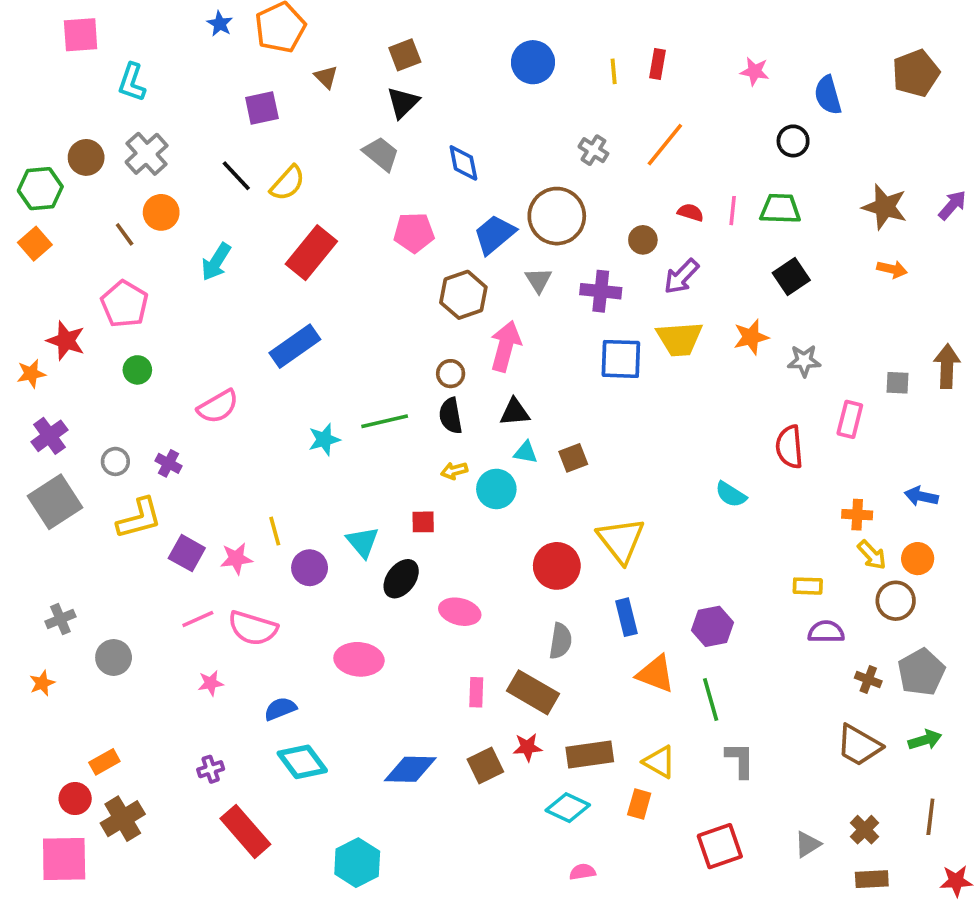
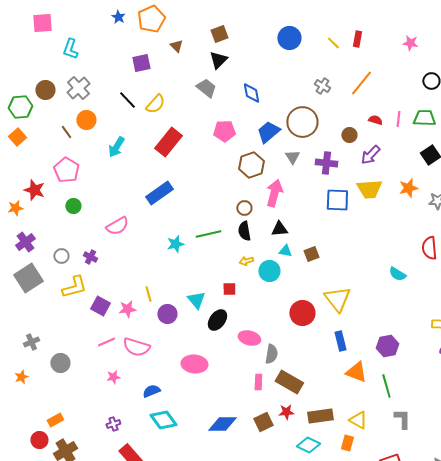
yellow line: (614, 71) -> (333, 43), turned -40
gray semicircle: (560, 641) -> (271, 354), moved

